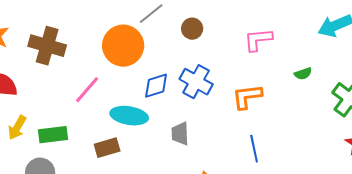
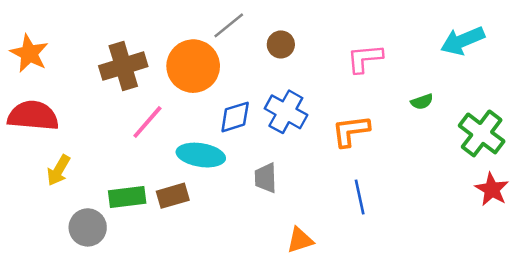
brown cross: (47, 46) -> (123, 66), moved, turned -33
green rectangle: (53, 135) -> (127, 197), moved

